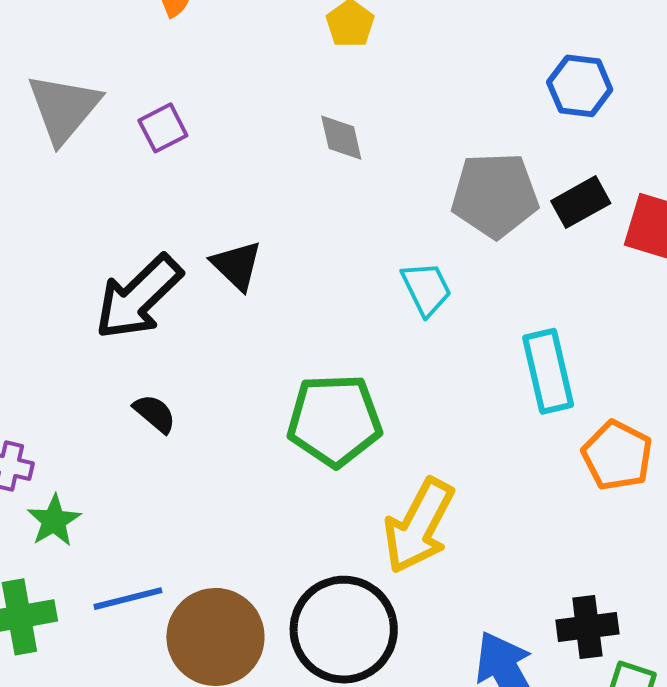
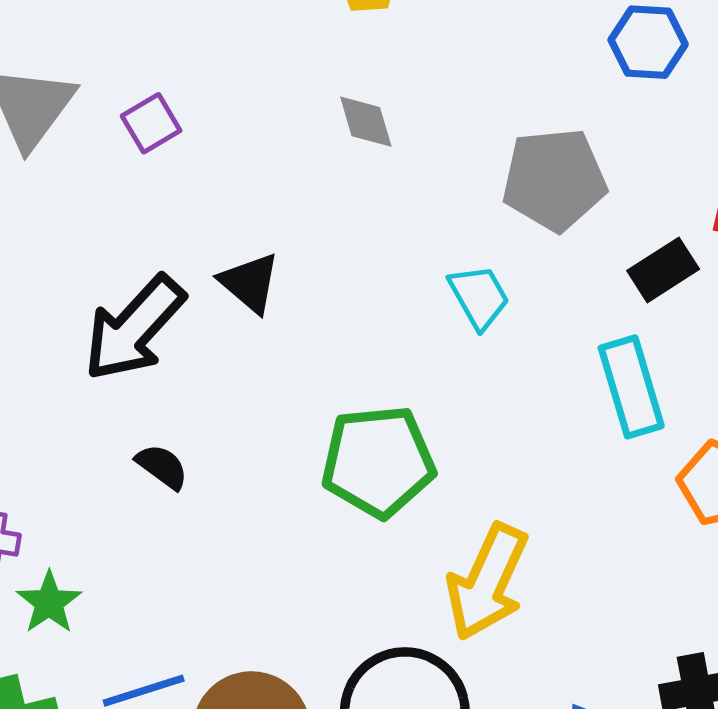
black rectangle: (581, 202) -> (663, 270), moved

